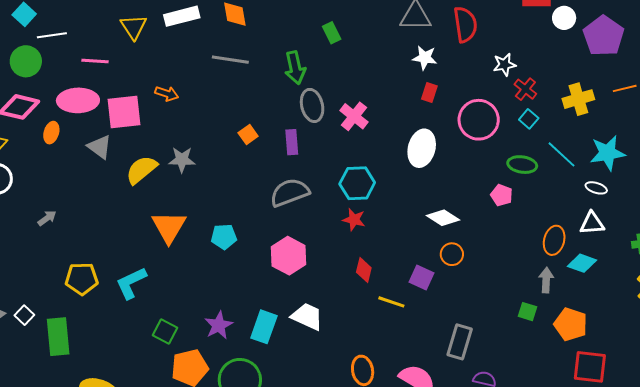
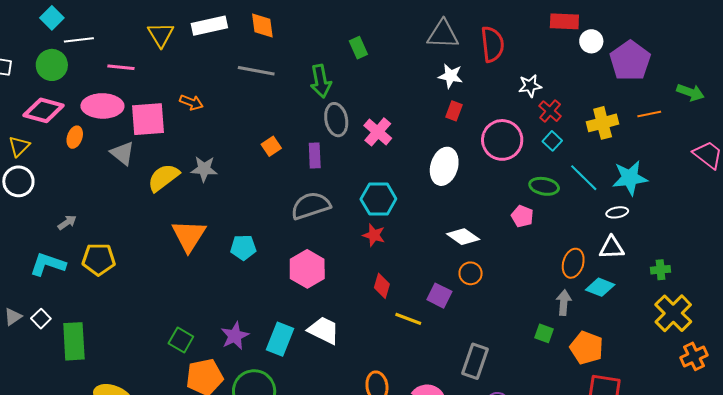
white ellipse: (596, 188) -> (617, 212), turned -30
yellow pentagon: (82, 279) -> (99, 259), moved
cyan L-shape: (131, 283) -> (48, 264), moved, turned 42

